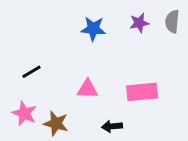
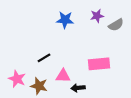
gray semicircle: (172, 22) -> (116, 25), moved, turned -126
black line: (32, 72) -> (44, 58), moved
pink triangle: (88, 89) -> (63, 76), moved

